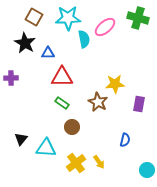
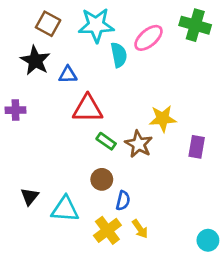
green rectangle: (62, 103) -> (106, 141), moved
blue semicircle: (125, 140) -> (123, 201), moved

